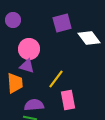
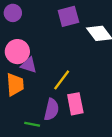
pink circle: (29, 49) -> (17, 52), moved
purple semicircle: (34, 105) -> (51, 110), moved, turned 108

